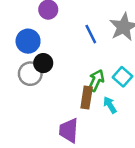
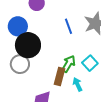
black circle: (43, 63) -> (28, 45), size x1.6
gray circle: (30, 74) -> (20, 64), moved

